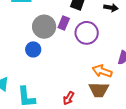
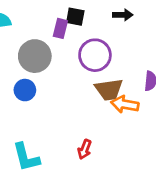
purple rectangle: (64, 23) -> (60, 28), moved
brown trapezoid: (99, 90) -> (109, 90), moved

